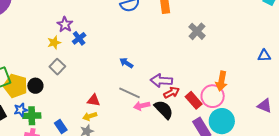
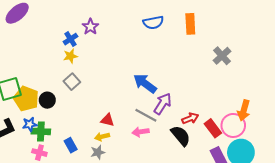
purple star: (65, 24) -> (90, 27), moved
blue cross: (79, 38) -> (71, 39), moved
blue arrow: (126, 63) -> (145, 83), size x1.6
purple arrow: (161, 81) -> (163, 104), moved, turned 115
pink arrow: (142, 106) -> (141, 132), moved

